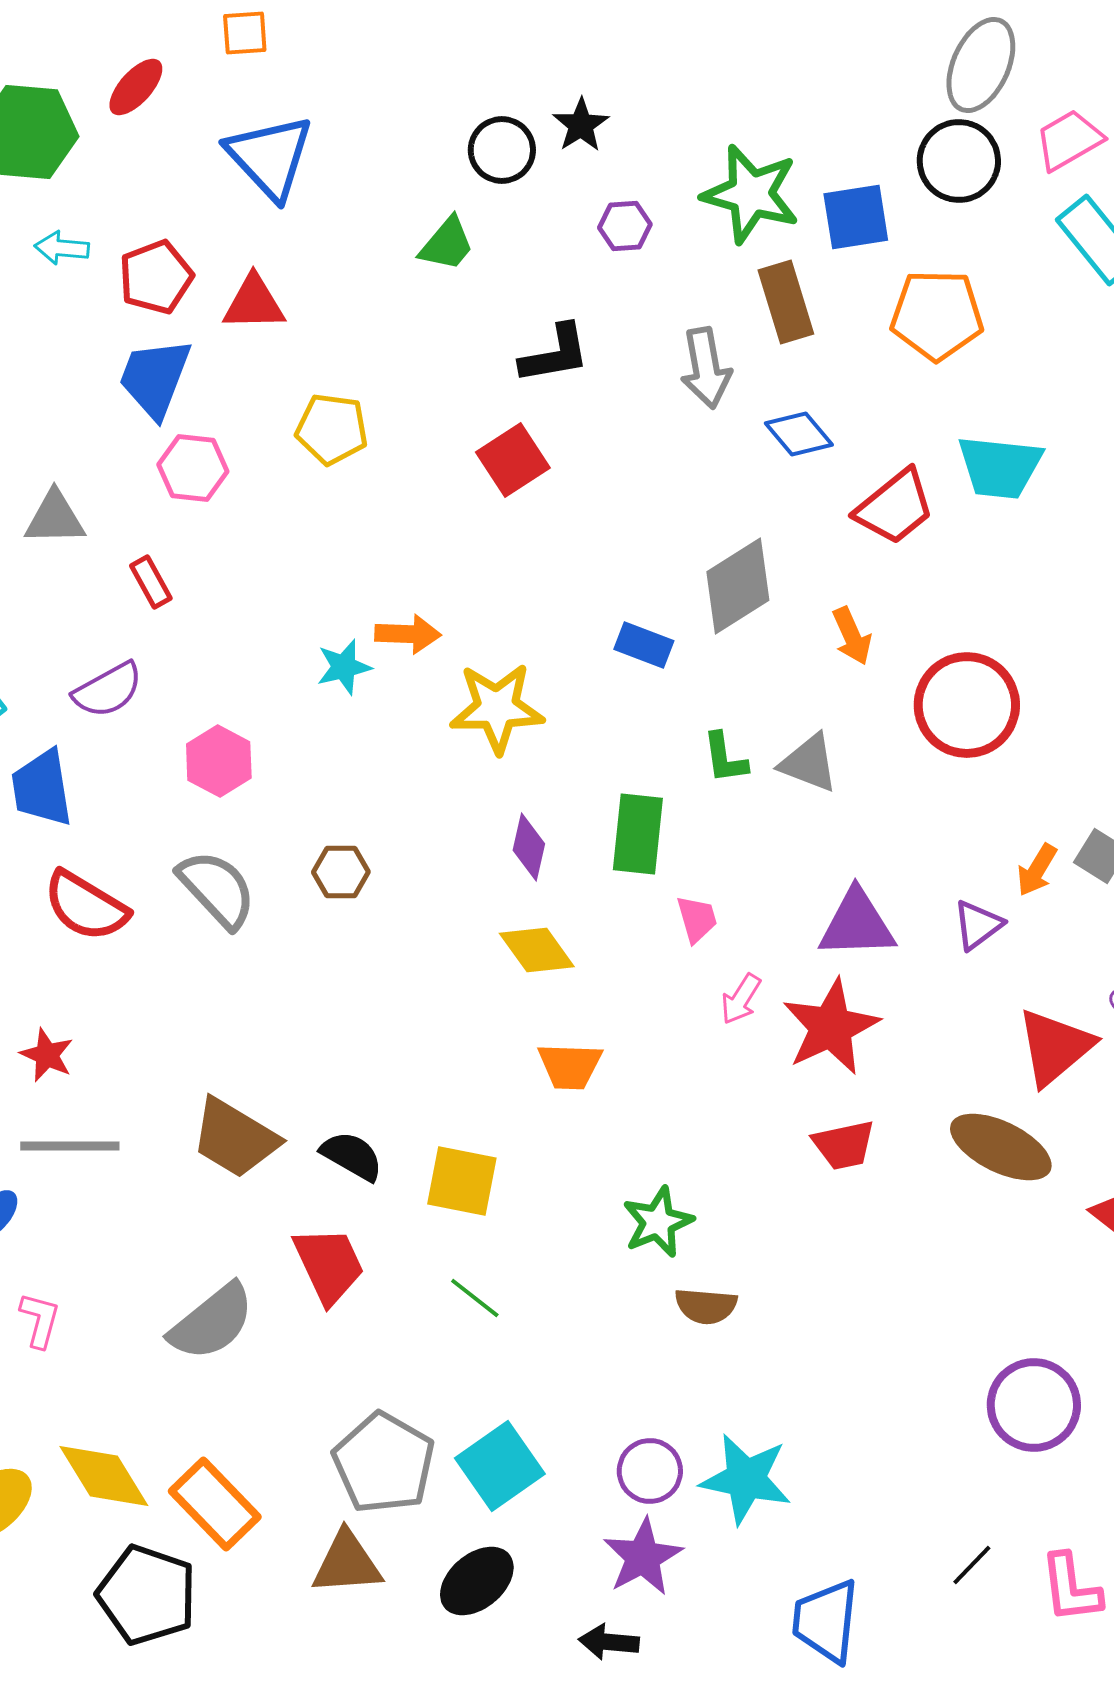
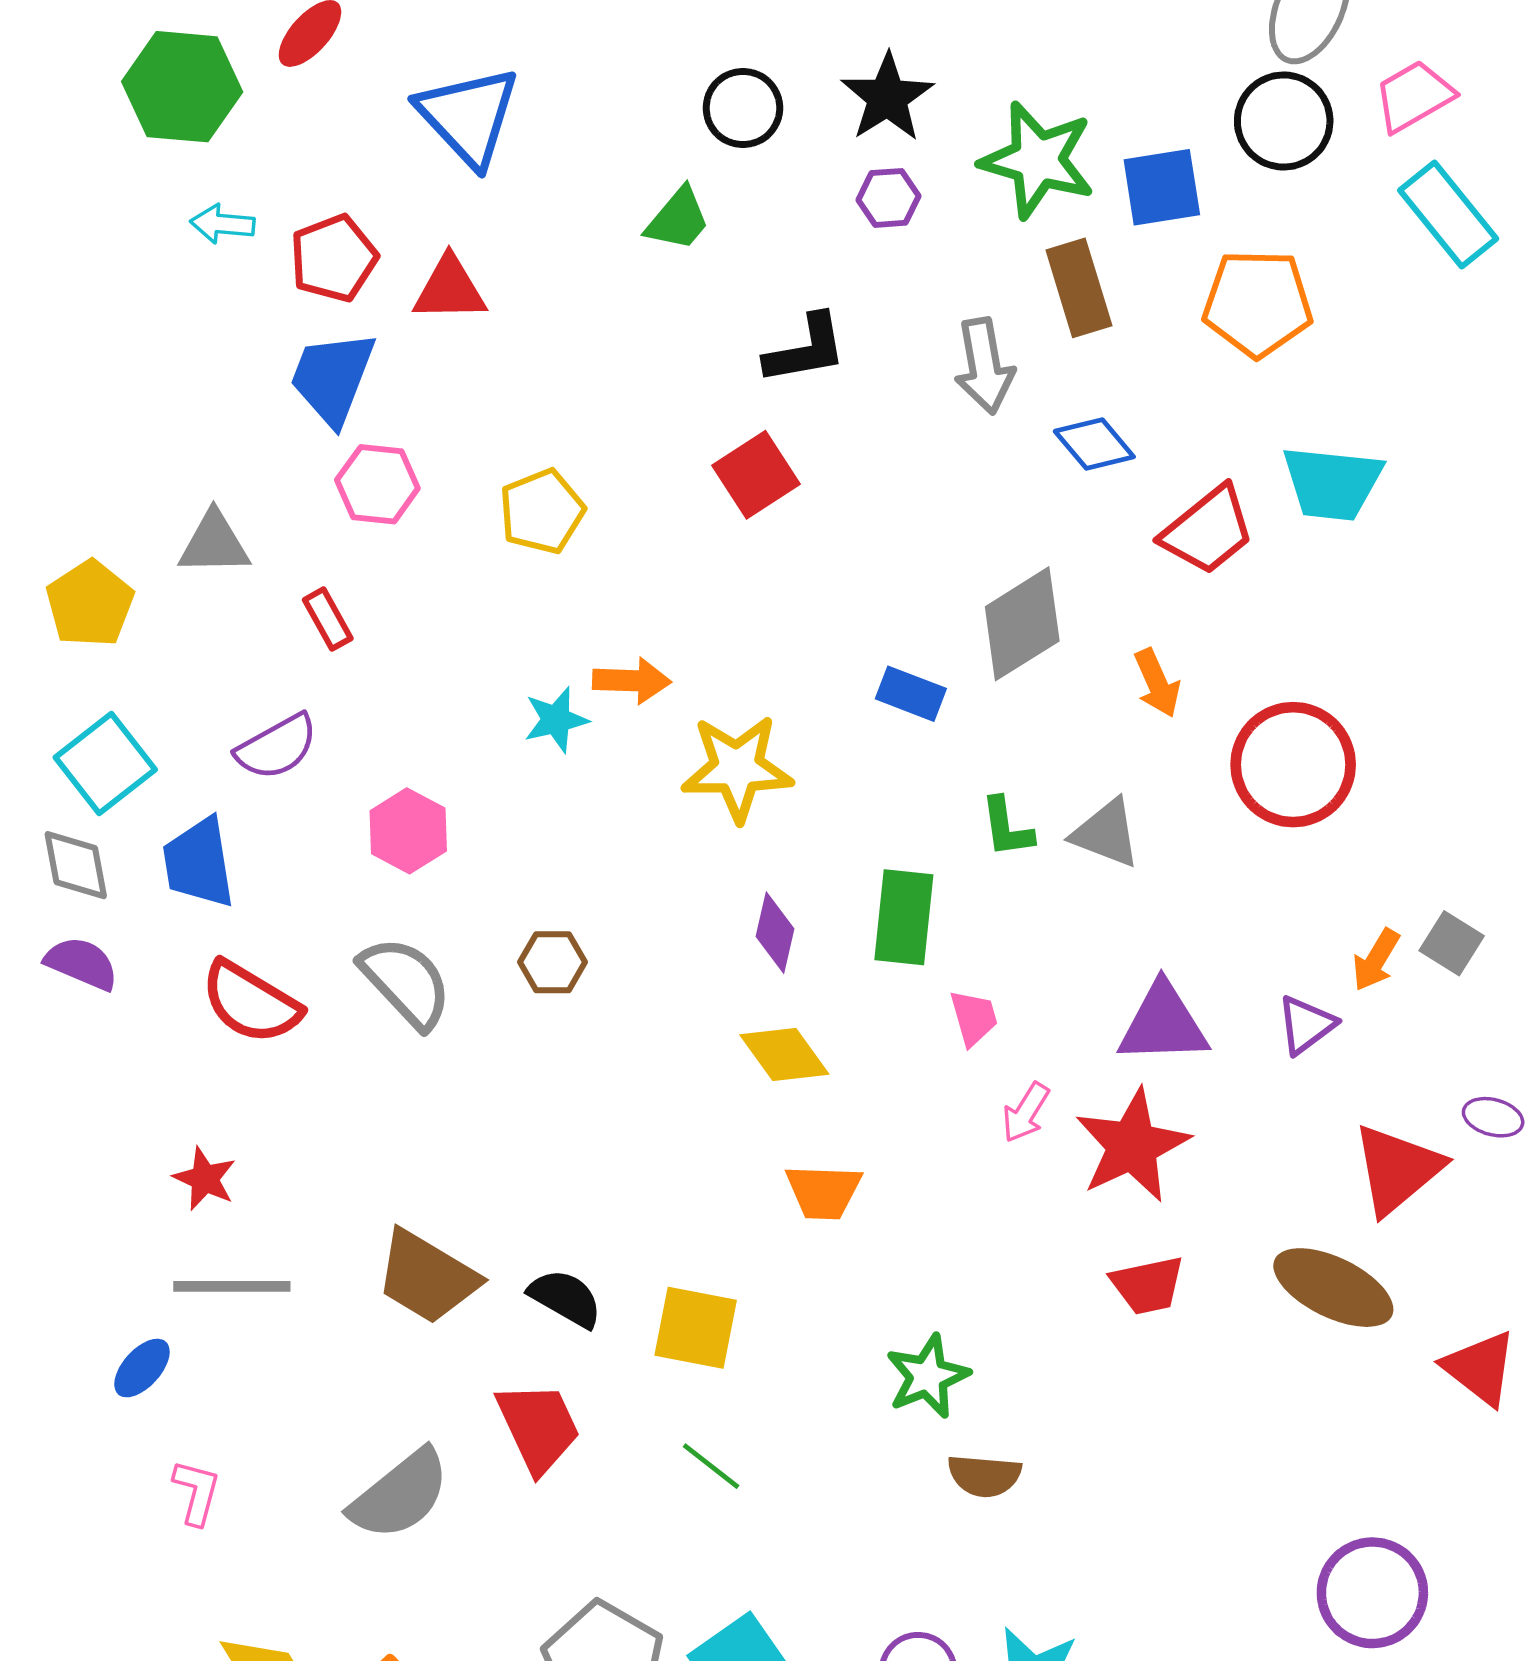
black star: (581, 125) -> (887, 97), moved, size x1.4
yellow pentagon: (332, 429) -> (542, 511), moved, turned -30

